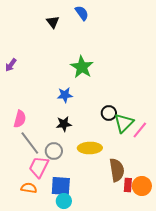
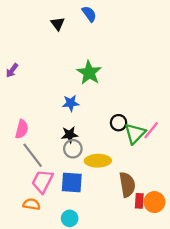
pink line: (140, 130) -> (151, 130), moved
gray circle: (54, 151) -> (73, 149), moved
blue square: (61, 186) -> (72, 182), moved

